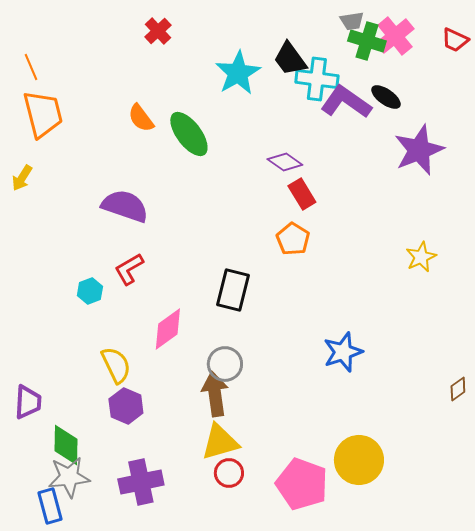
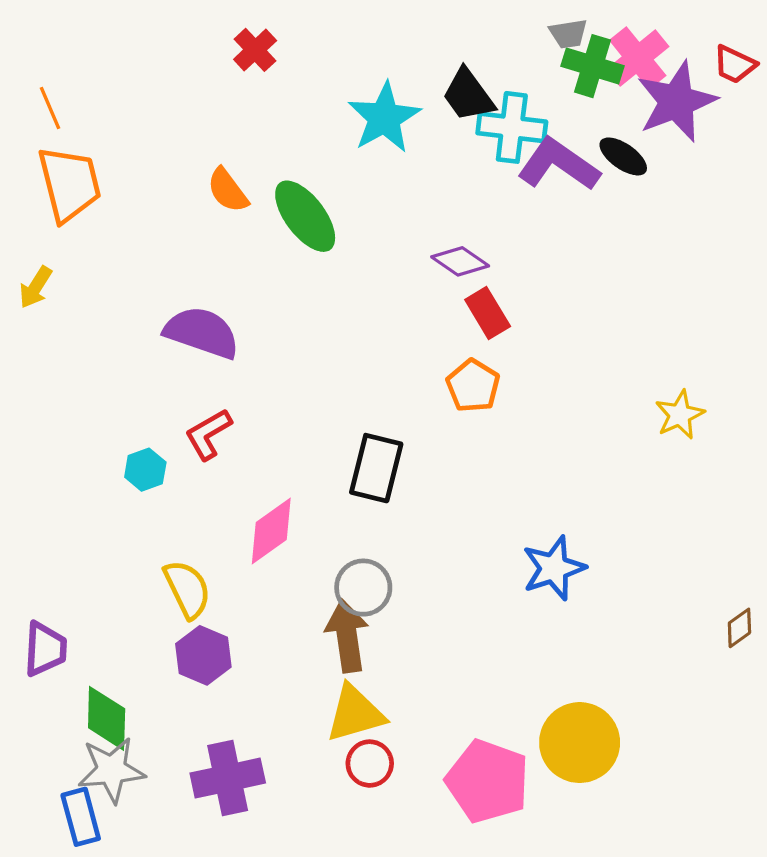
purple star: (419, 150) -> (676, 102), moved

